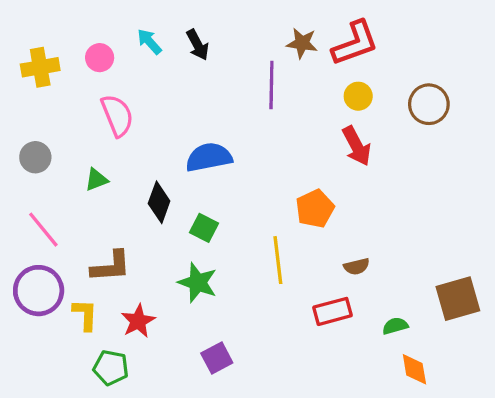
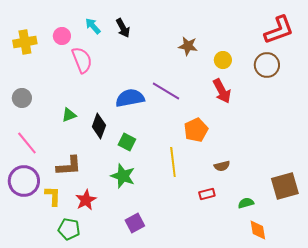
brown star: (302, 43) -> (188, 46), moved
red L-shape: (355, 43) -> (279, 30), moved
purple line: (271, 85) -> (166, 91), moved, turned -60
pink semicircle: (117, 115) -> (82, 60), moved
green triangle: (96, 180) -> (69, 115), moved
red rectangle: (333, 311) -> (207, 194), size x0.7

